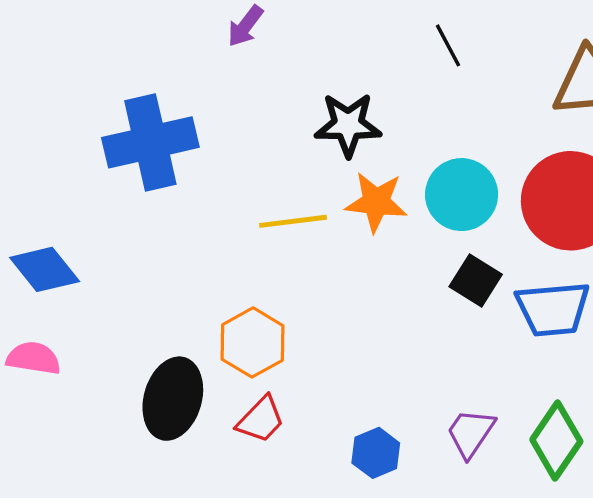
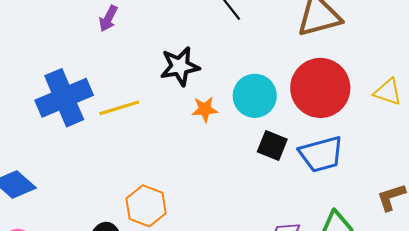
orange star: (376, 202) -> (205, 109), size x0.7
yellow line: (293, 221) -> (119, 108), moved

